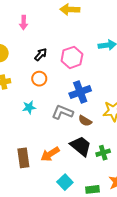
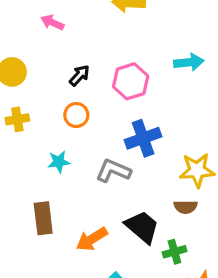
pink arrow: (24, 23) -> (52, 23), turned 112
brown semicircle: (85, 121) -> (186, 207), moved, turned -32
green cross: (103, 153) -> (174, 252), moved
brown rectangle: (23, 158) -> (43, 218), moved

